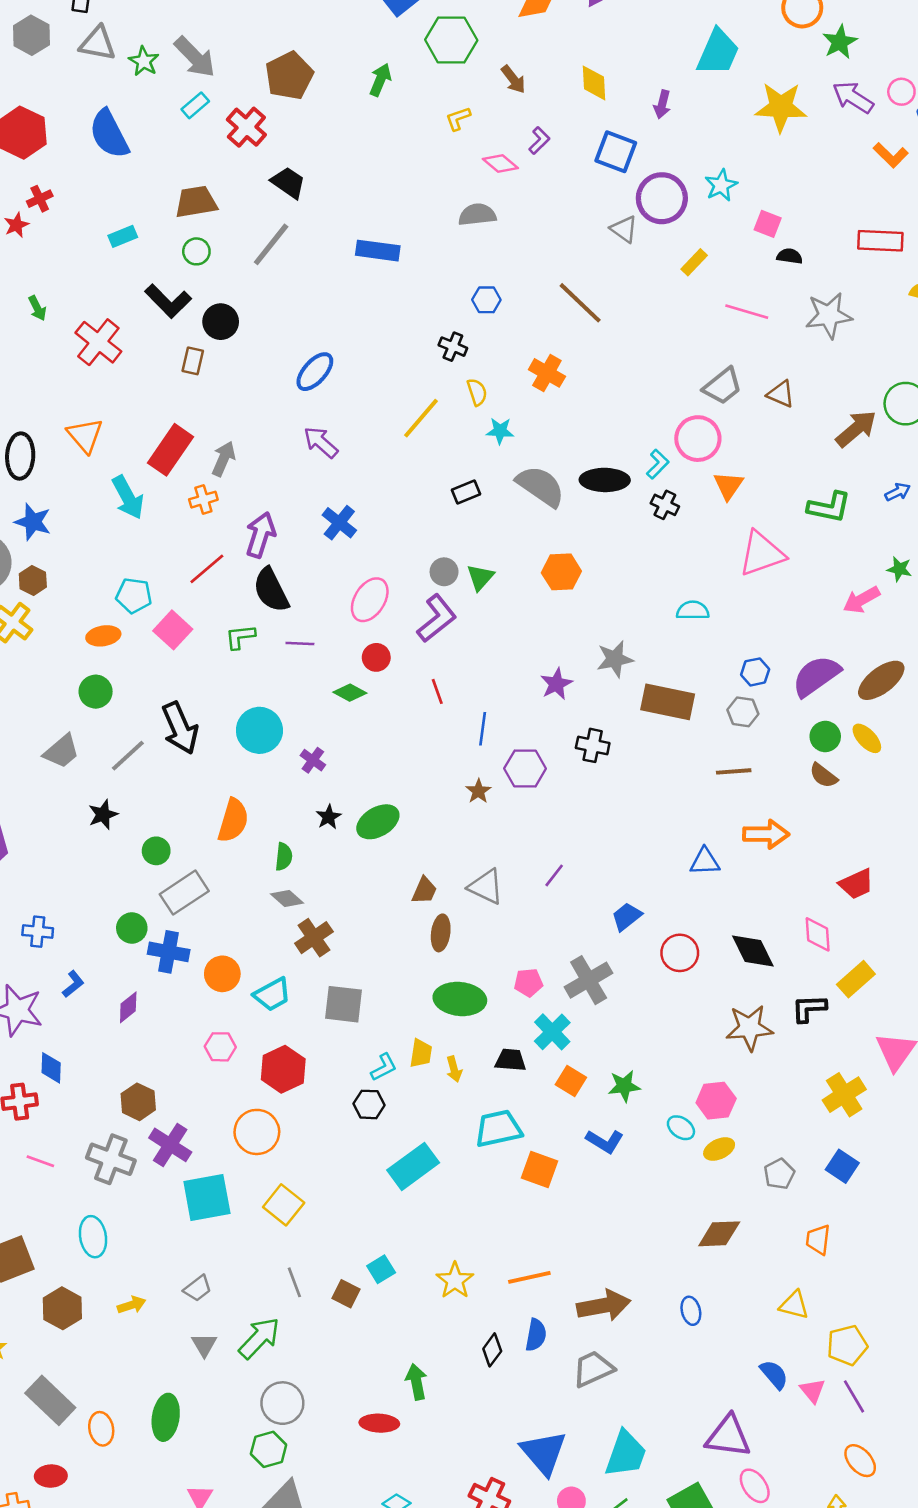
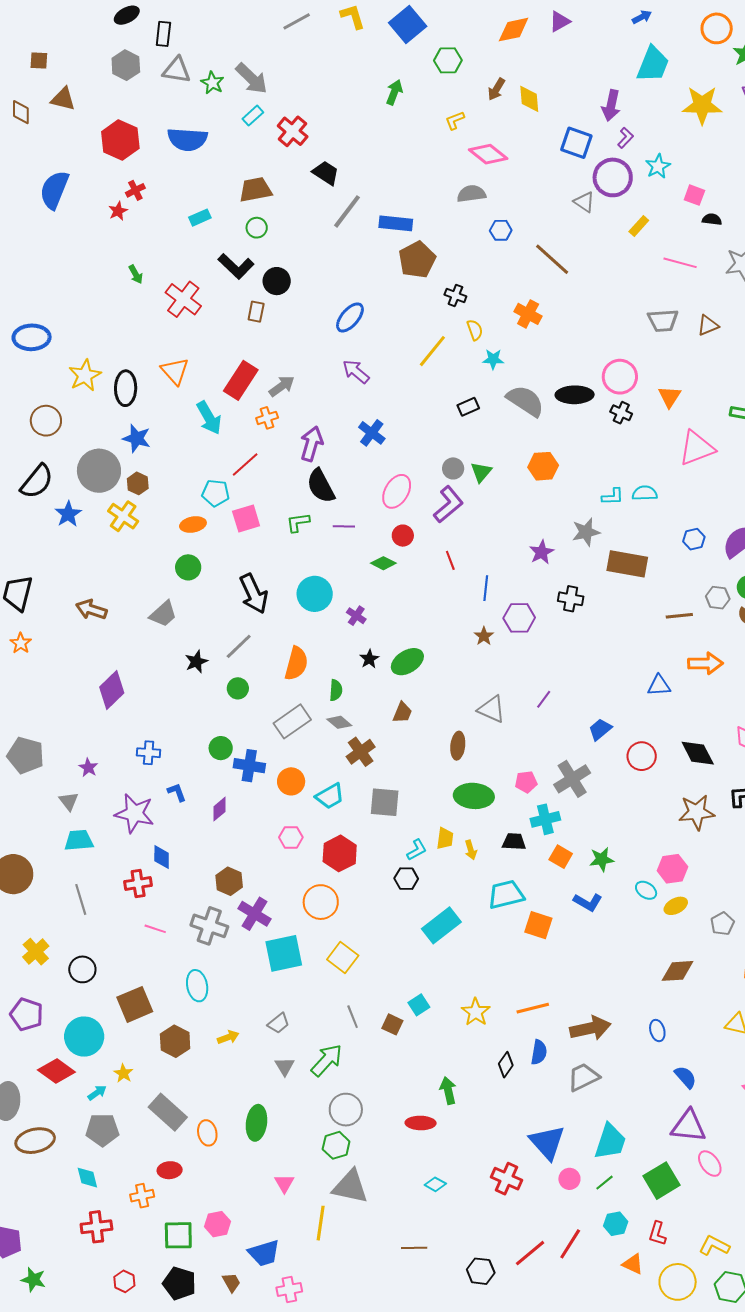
green hexagon: (451, 40) -> (448, 60), size x0.7
brown pentagon: (289, 76) -> (417, 260), moved
brown arrow: (513, 79) -> (496, 89), turned 70
yellow diamond: (594, 83) -> (529, 99), moved
purple arrow: (662, 104) -> (611, 105), size x1.4
blue semicircle: (109, 134) -> (187, 139), turned -57
purple L-shape: (539, 140) -> (625, 138), moved
pink diamond: (500, 164) -> (488, 154), size x1.4
gray line: (271, 244) -> (347, 211), moved
blue hexagon: (486, 300) -> (501, 230), moved
gray trapezoid: (722, 386) -> (663, 320), turned 36
brown triangle: (781, 394) -> (708, 325), turned -45
pink circle: (698, 439) -> (620, 377), moved
gray arrow: (224, 459) -> (282, 386), turned 32
cyan L-shape: (658, 464) -> (613, 497), moved, turned 45
red line: (207, 569) -> (245, 464), moved
pink square: (173, 630) -> (246, 519), turned 32
gray hexagon: (743, 712) -> (718, 598), moved
gray line: (128, 756) -> (239, 646), moved
brown trapezoid: (424, 890) -> (402, 713), moved
gray rectangle: (184, 893) -> (292, 721), moved
blue L-shape: (73, 984) -> (177, 792), turned -70
cyan cross: (552, 1032) -> (545, 819), turned 32
blue semicircle: (774, 1375) -> (685, 1077), moved

